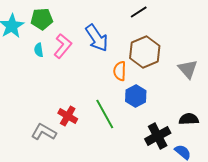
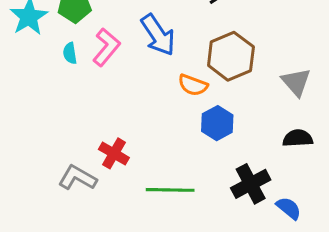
orange semicircle: (120, 71) -> (193, 85), turned -72
green line: (105, 114) -> (170, 190), moved, turned -60
black semicircle: (189, 119) -> (298, 138), moved

